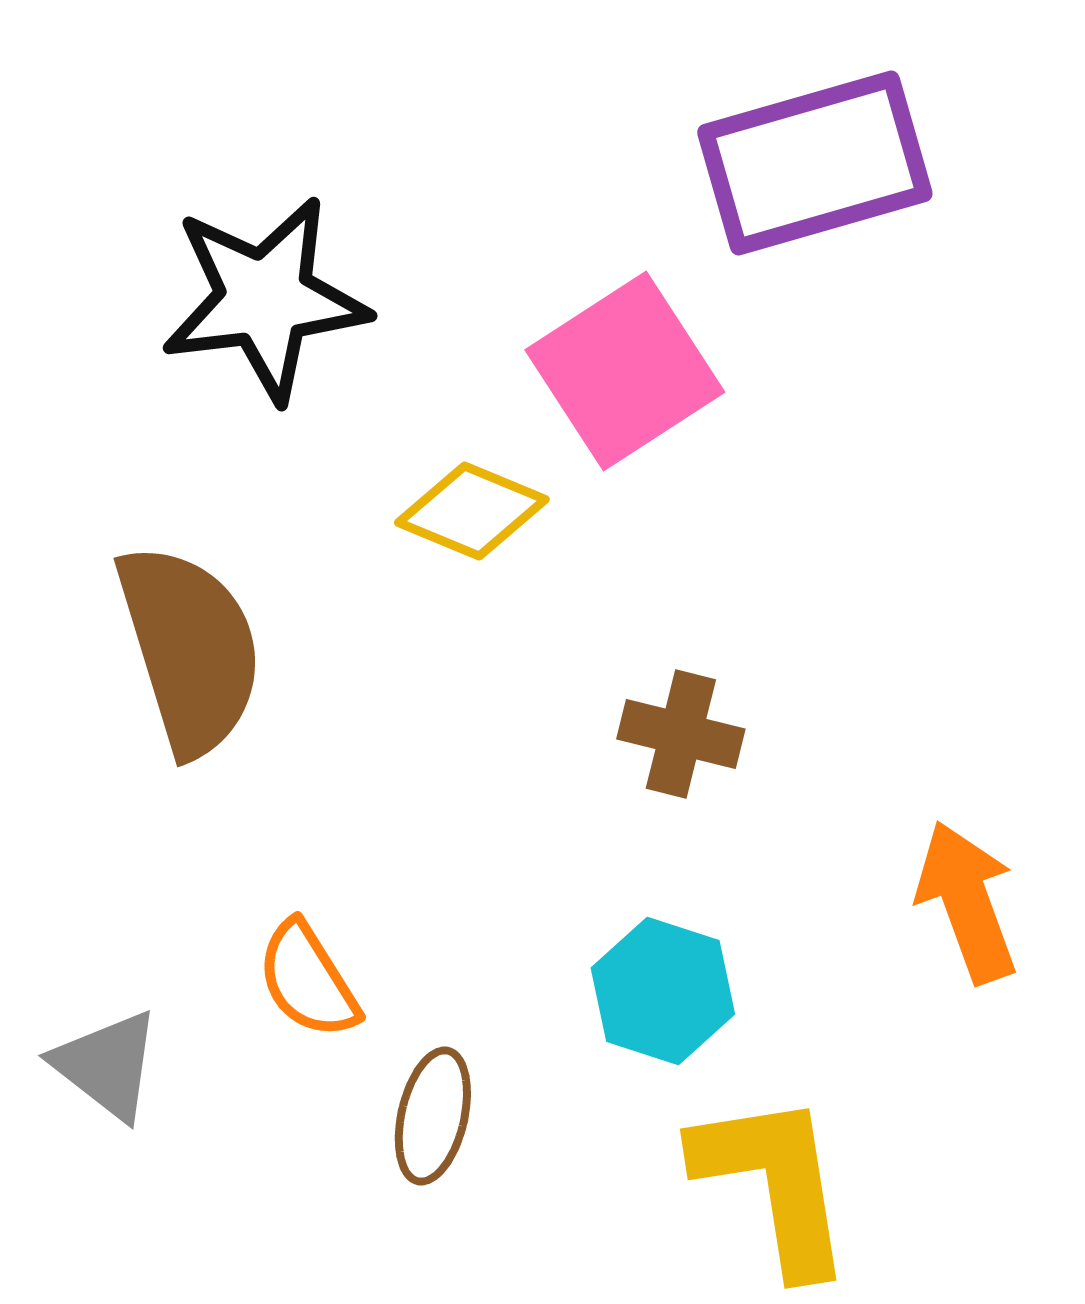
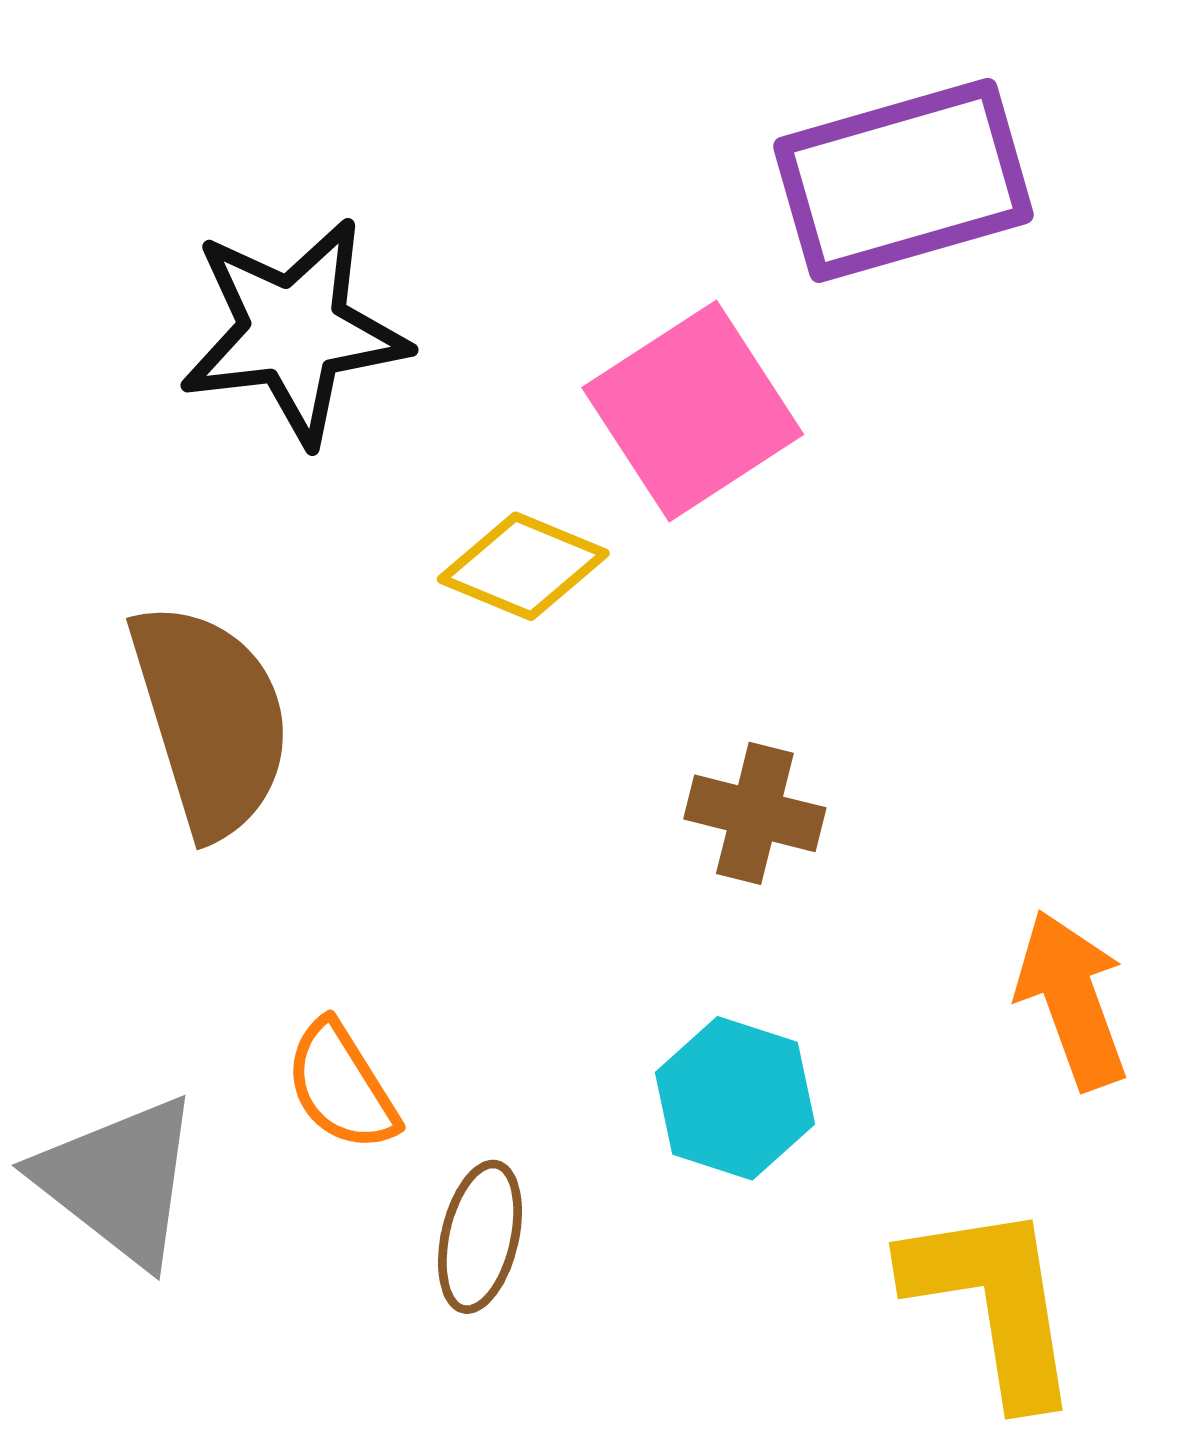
gray triangle: (107, 1065) -> (119, 1180), size x1.4
yellow L-shape: (774, 1183) -> (993, 1302), moved

